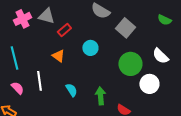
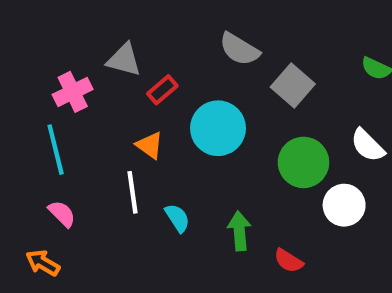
pink cross: (22, 19) -> (73, 92), moved
cyan circle: (90, 48) -> (218, 128), size x1.6
white line: (39, 81) -> (133, 192), moved

